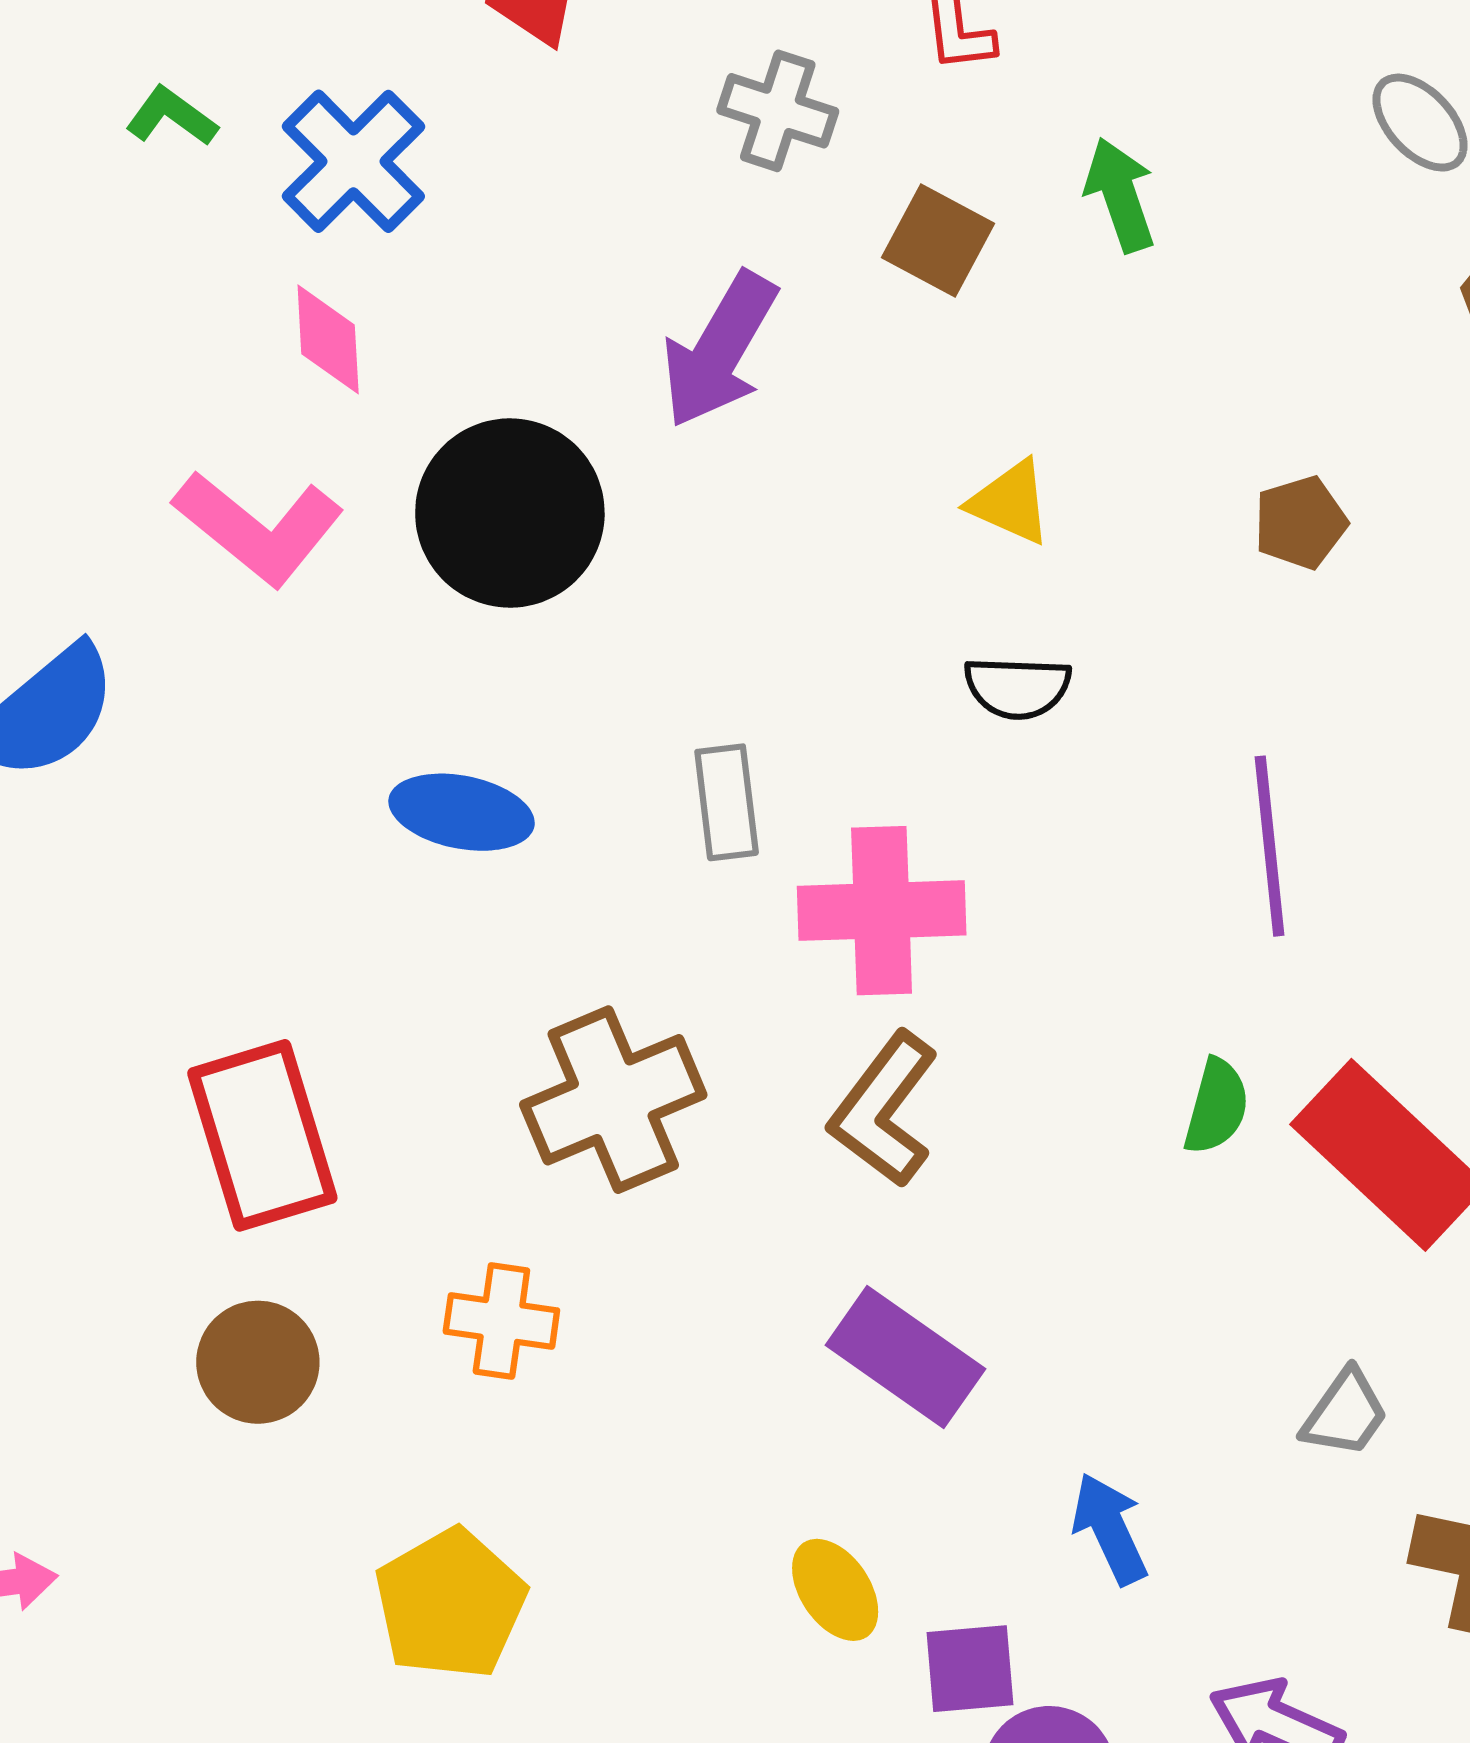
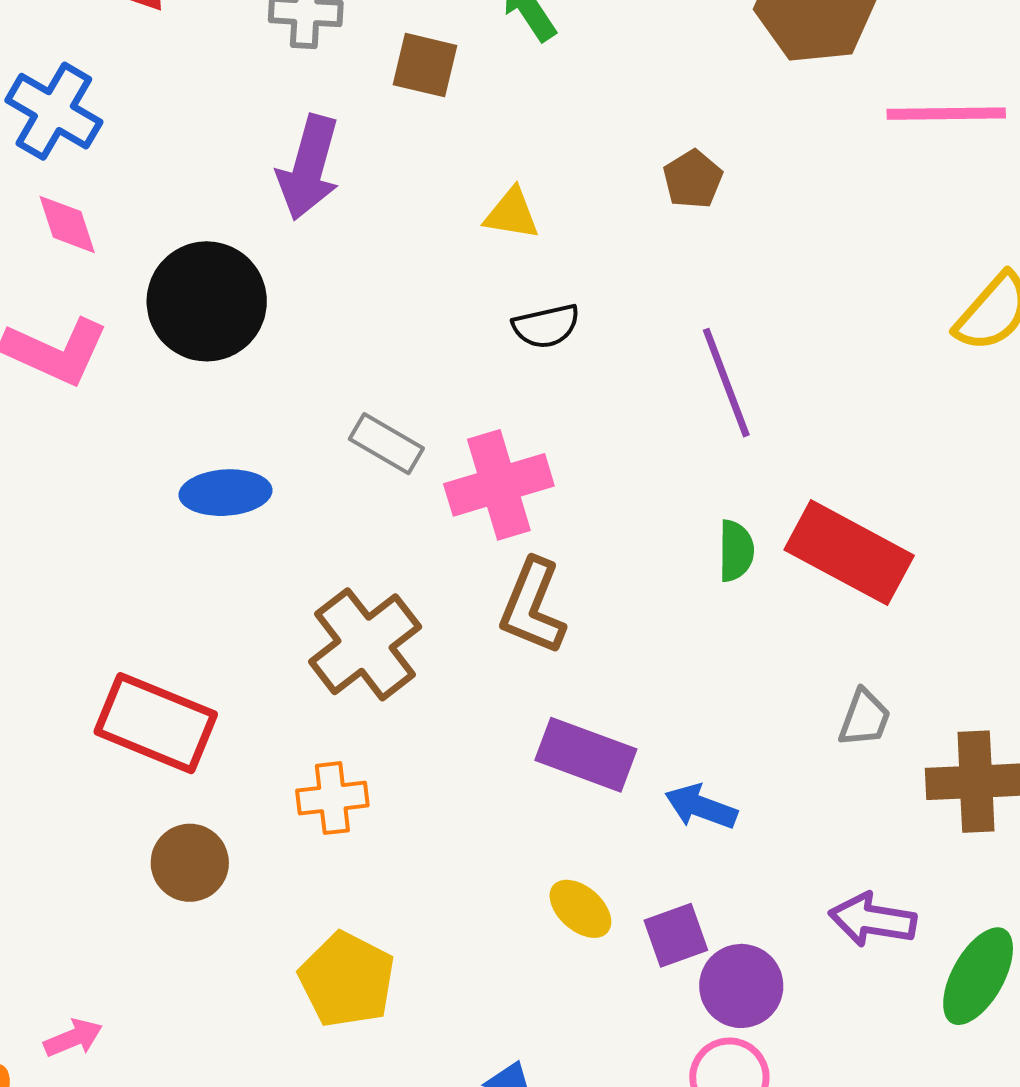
gray rectangle: (727, 802) -> (386, 444), turned -38
red rectangle: (262, 1135) -> (156, 723), turned -36
blue arrow: (1110, 1529) -> (701, 807), moved, turned -30

